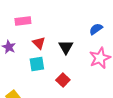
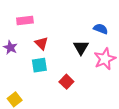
blue semicircle: (96, 29) -> (101, 29), turned 56
black triangle: (66, 47) -> (81, 47), moved

